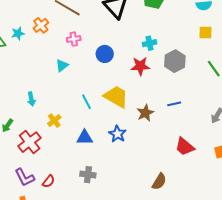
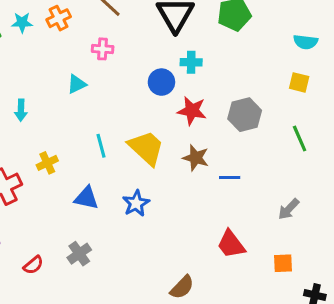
cyan cross: (149, 43) -> (191, 62), moved
blue circle: (105, 54) -> (161, 82), moved
cyan arrow: (31, 99) -> (21, 110), moved
brown star: (145, 113) -> (196, 158), moved, turned 30
gray cross: (88, 175) -> (79, 254), turned 35
red semicircle: (49, 181) -> (33, 265), moved

